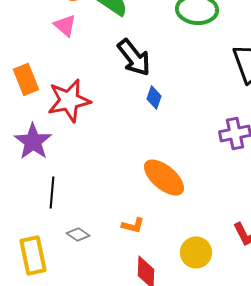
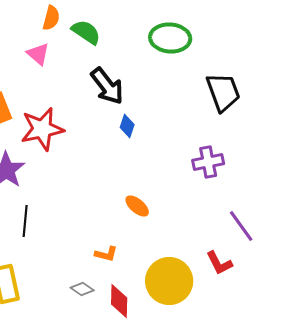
orange ellipse: (164, 177) -> (137, 206), size x0.6
gray diamond: (78, 234) -> (82, 289), moved
yellow circle: (196, 252) -> (169, 281), size x1.5

